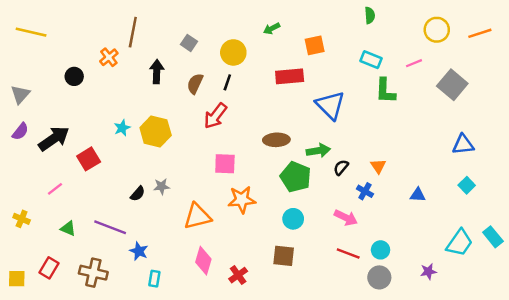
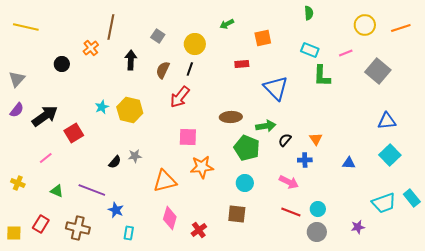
red rectangle: (290, 76) -> (242, 64), size x0.6
cyan square: (467, 185) -> (390, 155), size x1.5
blue cross: (365, 191) -> (305, 160), turned -32
cyan trapezoid: (459, 243) -> (384, 203), turned 35

